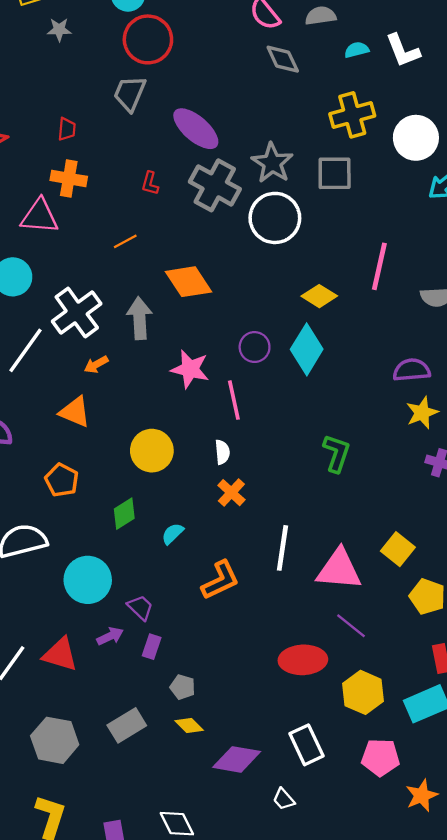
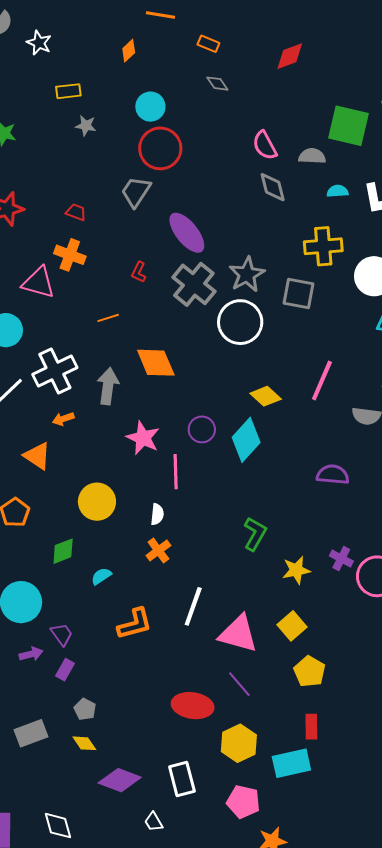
red trapezoid: (67, 129) -> (76, 212), turned -85
yellow star: (422, 413) -> (296, 570), moved

